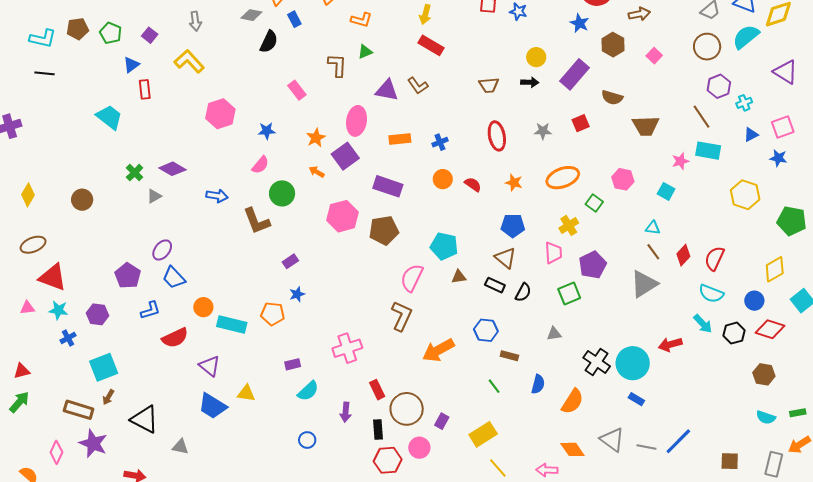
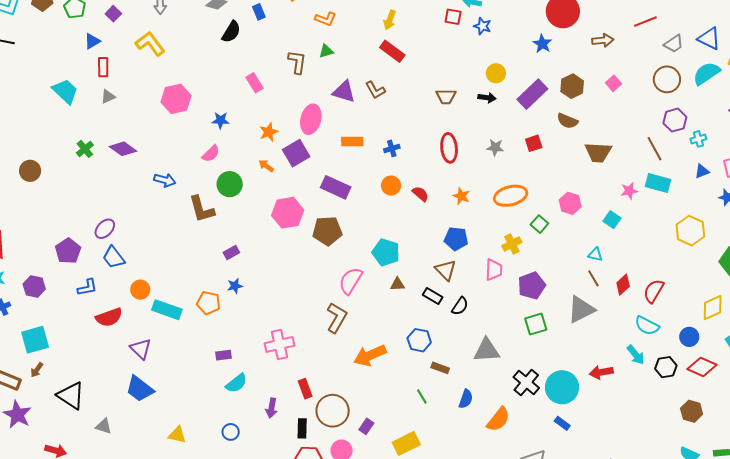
brown hexagon: (613, 45) -> (572, 86), moved
gray triangle: (154, 196) -> (108, 97), moved
green square: (569, 293) -> (536, 324), moved
gray triangle: (554, 334) -> (487, 350), size x1.8
yellow triangle: (246, 393) -> (177, 435), moved

